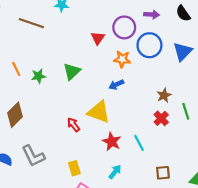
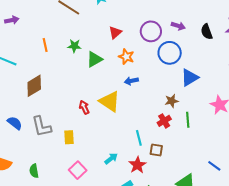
red triangle: (98, 38) -> (115, 32), moved
blue triangle: (183, 52) -> (190, 78), moved
orange star: (122, 59) -> (126, 57), moved
green star: (38, 76) -> (74, 46), moved
red star: (112, 142) -> (137, 165), moved
yellow rectangle: (74, 168) -> (69, 137), moved
brown square: (163, 173) -> (156, 150), moved

